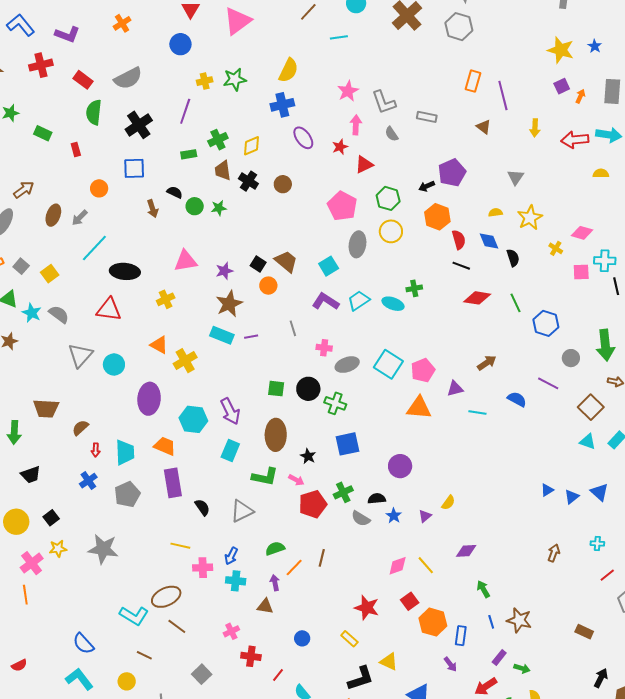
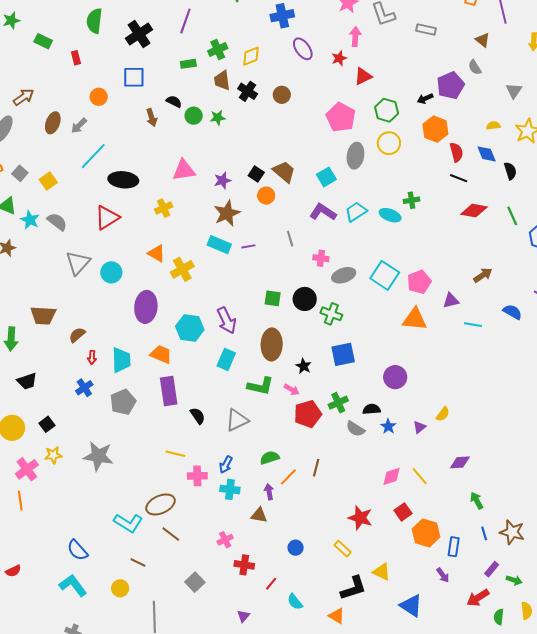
gray semicircle: (392, 134) -> (475, 67), moved
red triangle: (109, 310) -> (107, 218), turned -40

